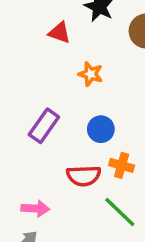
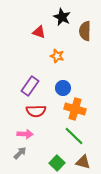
orange cross: (122, 165) -> (75, 109), size x1.5
red semicircle: (84, 176) -> (36, 111), moved

